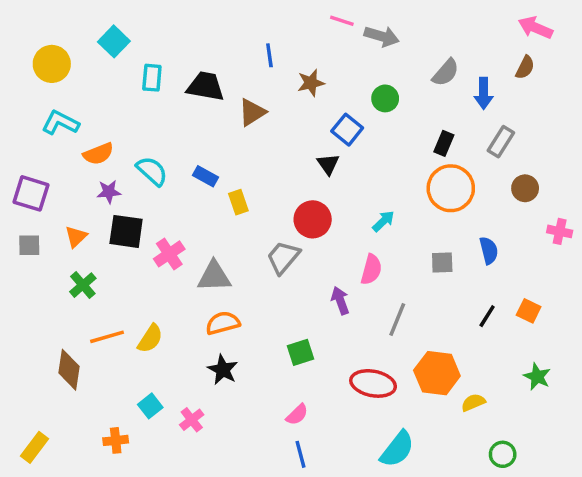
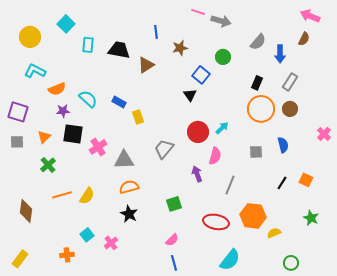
brown circle: (525, 188) -> (290, 109), moved
red circle: (313, 219) -> (198, 132), moved
pink cross: (560, 231) -> (324, 134), turned 32
brown diamond: (69, 370) -> (26, 211), moved

